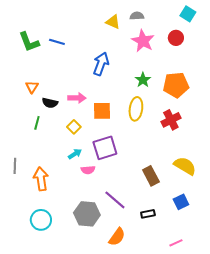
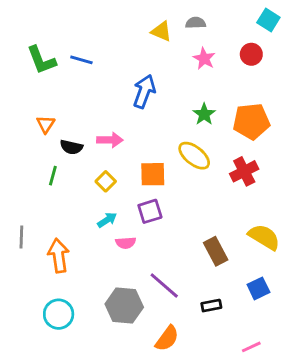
pink star: (143, 41) -> (204, 59), size x0.7
yellow ellipse: (136, 109) -> (194, 156), turned -60
orange square: (102, 111) -> (153, 174), moved
purple square: (105, 148) -> (150, 211), size x0.7

